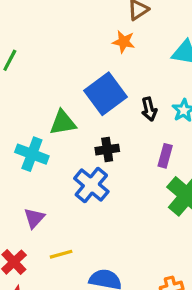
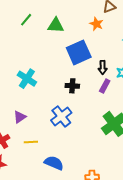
green triangle: (63, 123) -> (56, 25), moved
purple rectangle: (165, 156) -> (105, 86), moved
blue cross: (91, 185) -> (61, 117), moved

